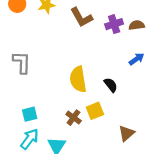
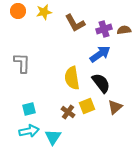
blue arrow: (137, 59) -> (100, 54), moved, size x1.5
black semicircle: (111, 85) -> (101, 83), size x1.5
brown triangle: (126, 133) -> (115, 107), moved
cyan arrow: (30, 139) -> (29, 131), turned 42

